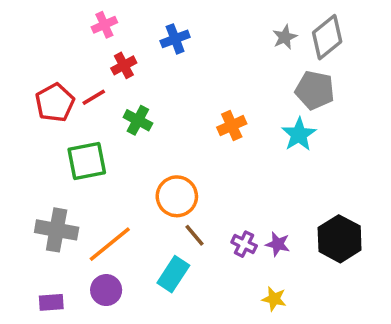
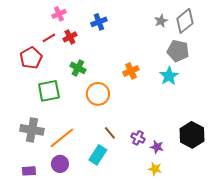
red line: (94, 97) -> (49, 38), moved
orange circle: (177, 196) -> (98, 94), moved
purple star: (278, 244) -> (157, 147), moved

